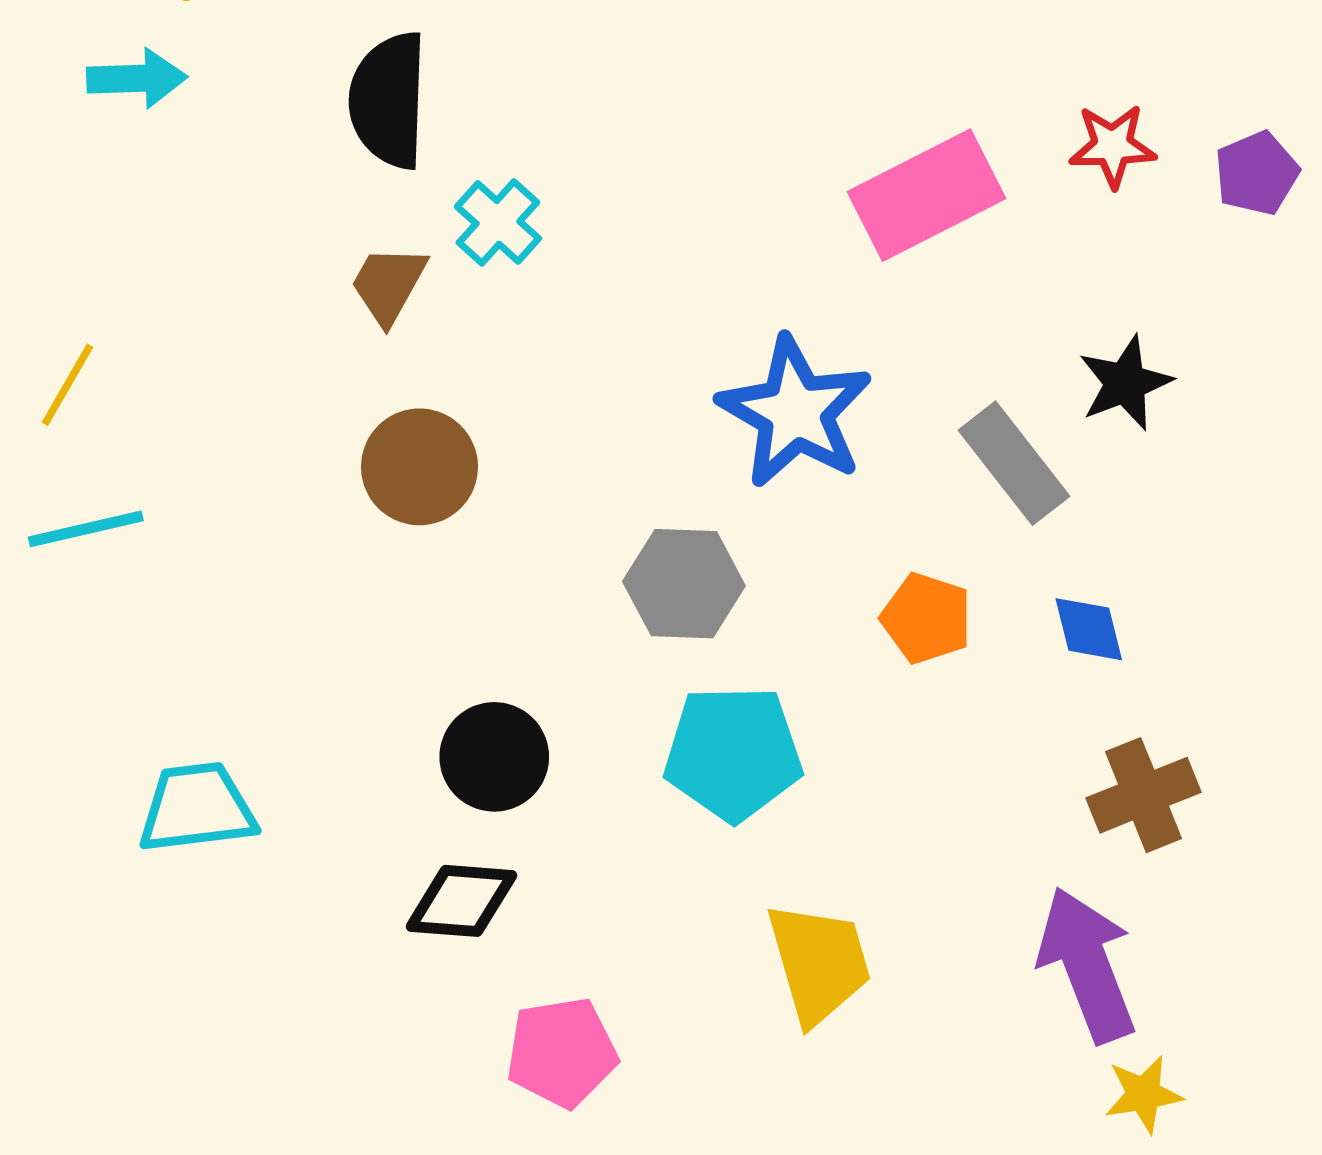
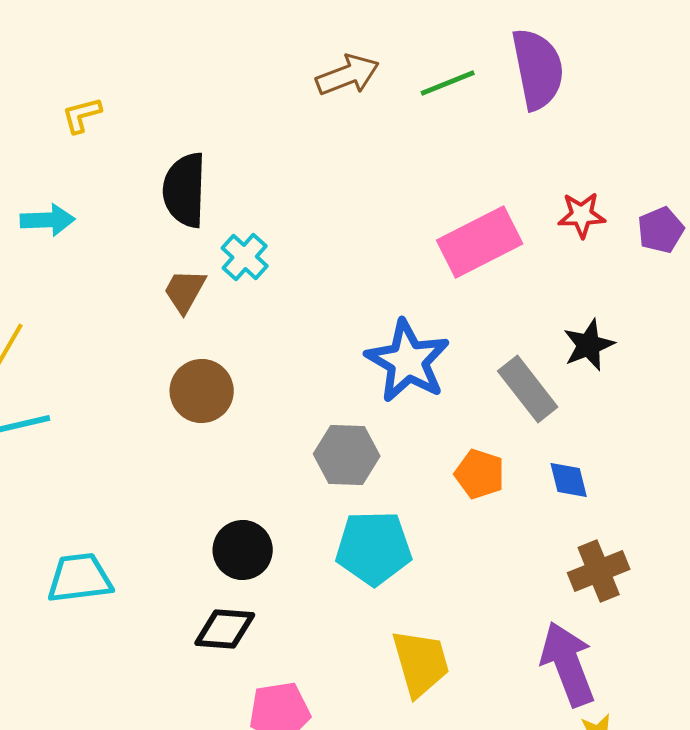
cyan arrow: (137, 78) -> (48, 220), moved

